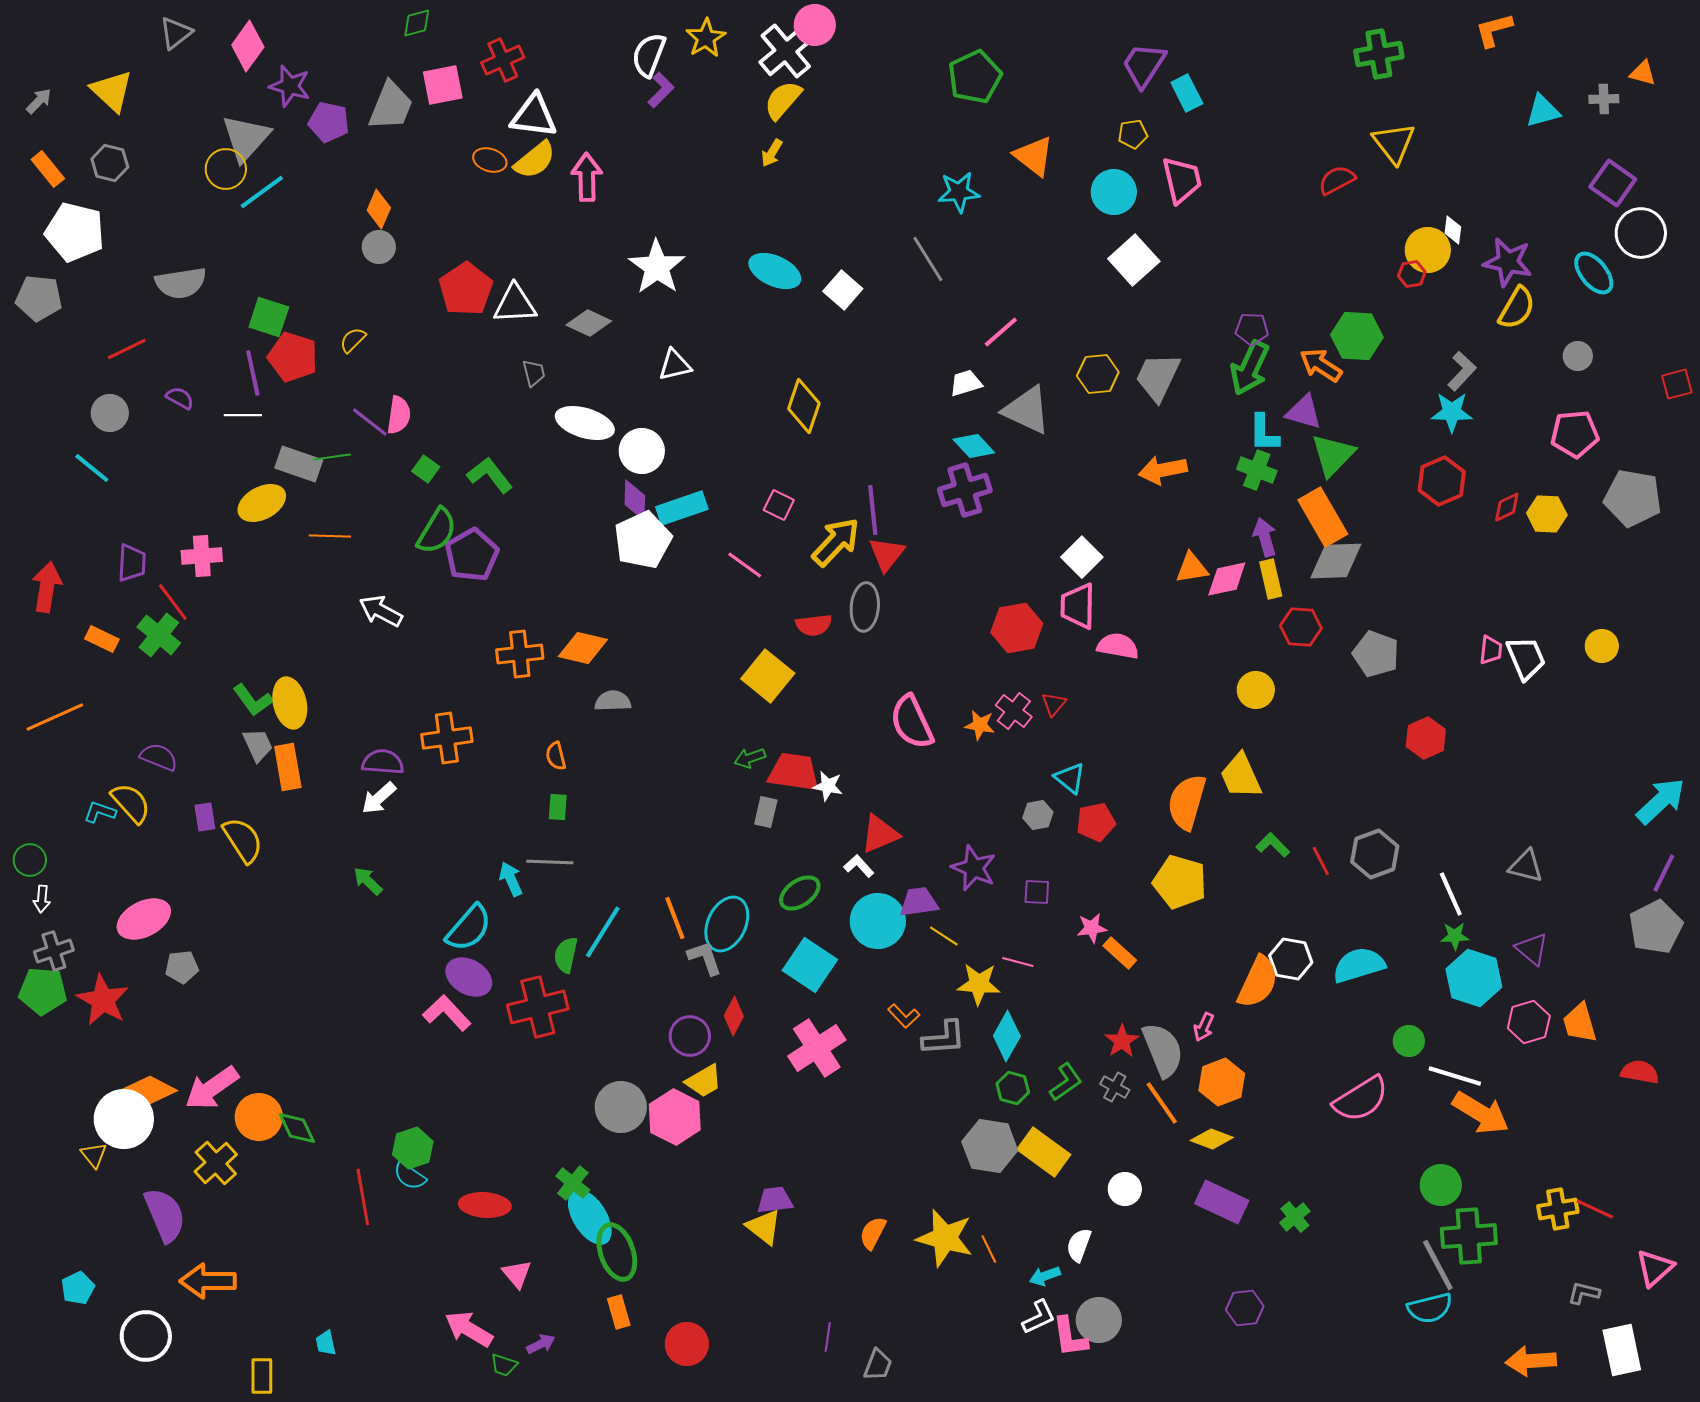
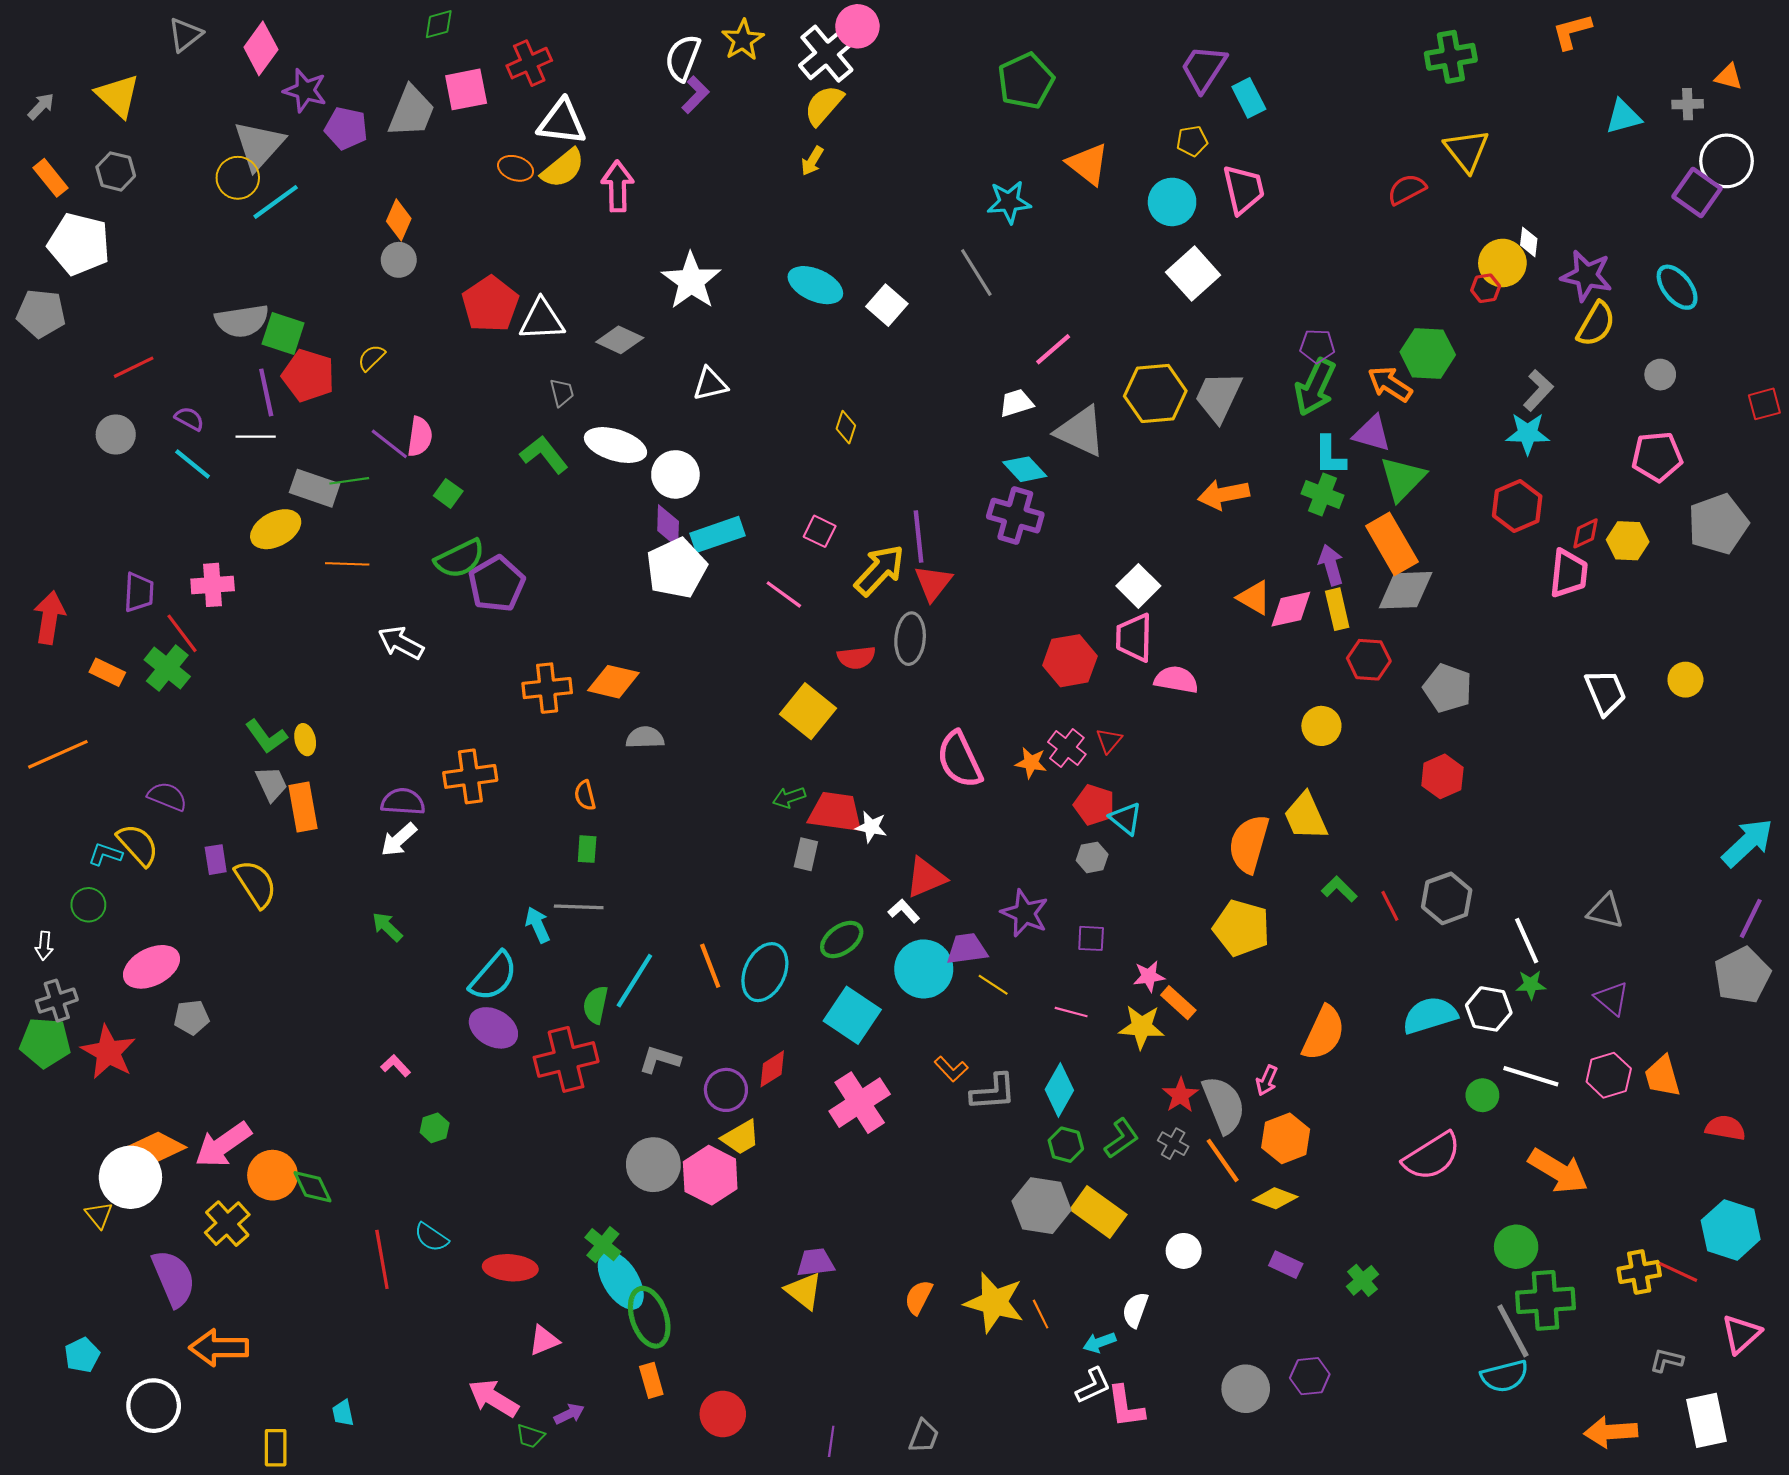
white circle: (1641, 233) -> (1727, 161), moved
gray semicircle: (181, 283) -> (242, 321), moved
yellow hexagon: (1098, 374) -> (1155, 393), size x1.4
yellow diamond: (804, 406) -> (846, 427), size x0.6
cyan line: (92, 468) -> (193, 464), moved
green L-shape: (490, 475) -> (544, 454), moved
purple cross: (965, 490) -> (1015, 516), turned 33
gray pentagon: (1633, 498) -> (1718, 524), turned -30
green semicircle: (437, 531) -> (460, 559), turned 33
orange triangle: (1192, 568) -> (1254, 598), turned 39
pink trapezoid: (1491, 650) -> (1569, 573), moved, size x1.6
yellow ellipse: (290, 703) -> (305, 740), size x0.6
red hexagon: (1426, 738) -> (1442, 776), moved
red pentagon: (1096, 822) -> (1094, 805), moved, turned 30
green circle: (30, 860) -> (88, 905), moved
gray L-shape: (705, 958) -> (660, 1059), moved, turned -54
white hexagon: (1291, 959) -> (1489, 1009), moved
cyan hexagon: (1474, 978) -> (1731, 1230), moved
yellow star: (979, 984) -> (1142, 1027), moved
pink L-shape: (447, 1013) -> (396, 1066), moved, size x0.6
red diamond: (734, 1016) -> (772, 1069), turned 30
white line: (1455, 1076) -> (1531, 1076), moved
green hexagon: (413, 1148) -> (435, 1128), moved, size x0.7
purple rectangle: (1222, 1202) -> (1286, 1265), size x0.6
pink triangle: (517, 1274) -> (544, 1340), turned 48
gray circle: (1099, 1320) -> (1246, 1389), moved
purple line: (828, 1337) -> (831, 1441), moved

